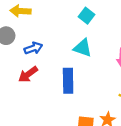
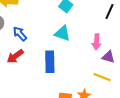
blue arrow: (33, 48) -> (20, 34), turned -112

